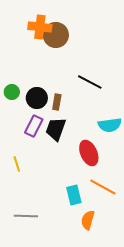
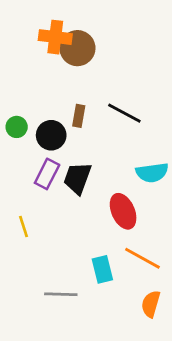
brown rectangle: (57, 102) -> (79, 116), moved
gray line: (26, 216) -> (61, 294), moved
orange semicircle: (88, 220) -> (151, 304), moved

